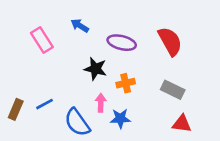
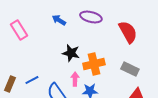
pink rectangle: (42, 40) -> (19, 30), moved
purple ellipse: (122, 43) -> (91, 17), moved
orange cross: (126, 83) -> (94, 64), size x1.5

